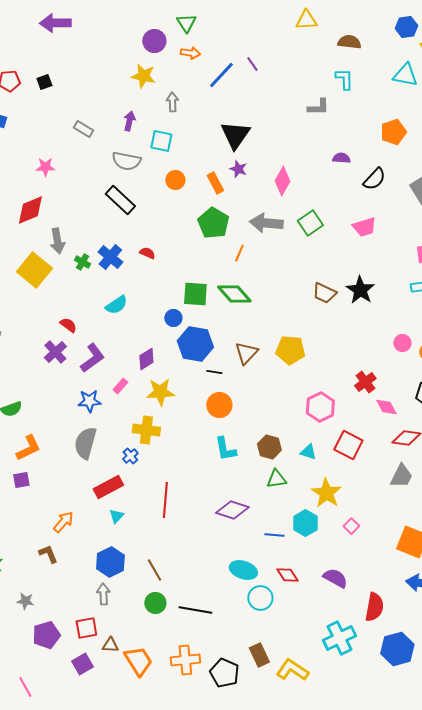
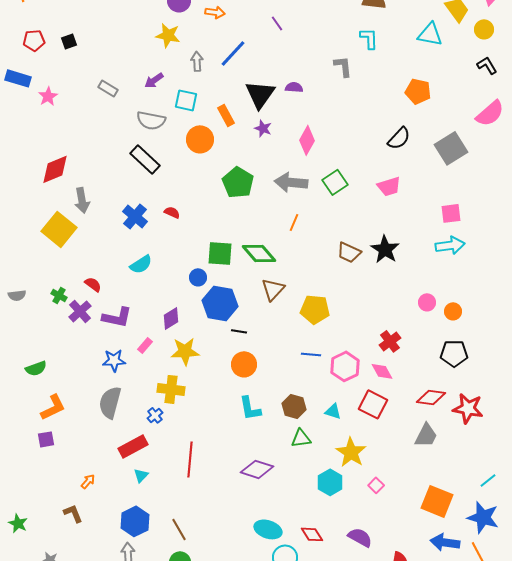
blue line: (221, 75) -> (233, 53), moved
gray L-shape: (318, 107) -> (343, 66), turned -95
purple arrow: (129, 121) -> (154, 80), turned -138
orange pentagon: (393, 132) -> (418, 91), turned 30
purple semicircle: (341, 158) -> (294, 87), moved
pink star: (45, 167) -> (48, 96), moved, turned -30
orange circle: (175, 180) -> (200, 139), size x1.4
orange rectangle: (215, 183) -> (226, 115), moved
orange line: (239, 253) -> (294, 222), moved
green cross: (82, 262) -> (59, 295), moved
brown triangle: (246, 353) -> (273, 289), moved
purple L-shape: (92, 358) -> (117, 317), turned 48
pink diamond: (386, 407) -> (382, 371), moved
orange arrow: (63, 522) -> (88, 481), size x0.7
blue line: (274, 535) -> (311, 354), moved

